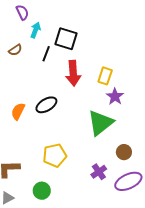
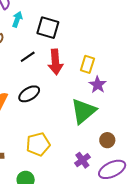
black line: (46, 54) -> (28, 57), moved, turned 35

